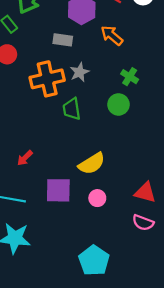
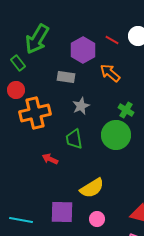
orange cross: (47, 79) -> (35, 113), moved
green circle: (118, 104) -> (116, 135), size x1.5
red arrow: (25, 158) -> (50, 159), moved, turned 70

